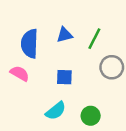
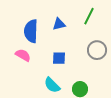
green line: (94, 39) -> (89, 16), moved
cyan semicircle: (56, 111) -> (52, 85), turned 84

